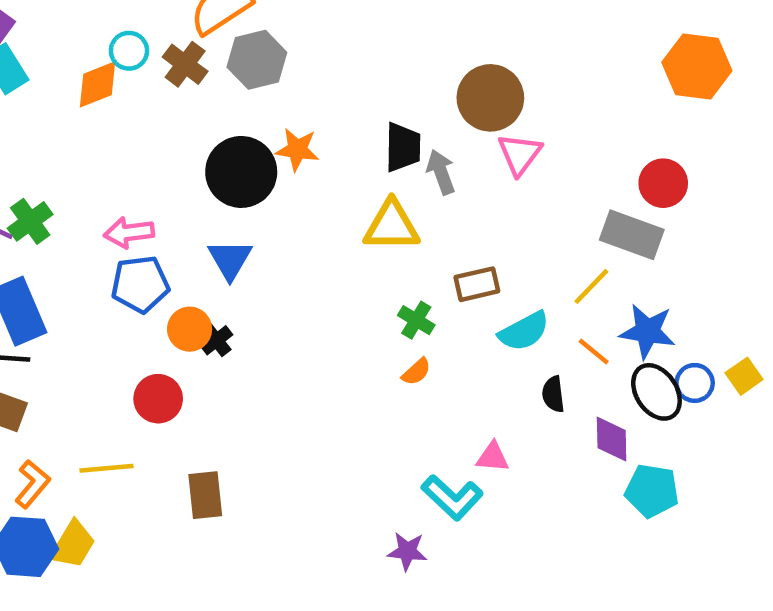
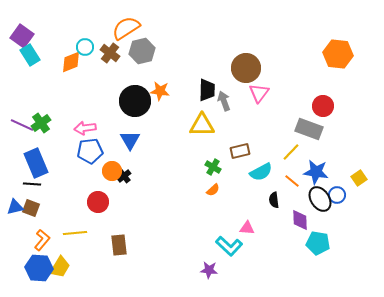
yellow square: (744, 376) -> (359, 178), moved

